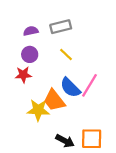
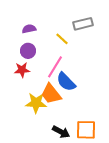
gray rectangle: (61, 27) -> (83, 24), moved
yellow line: (66, 54) -> (62, 39), moved
pink line: (89, 85) -> (55, 67), moved

